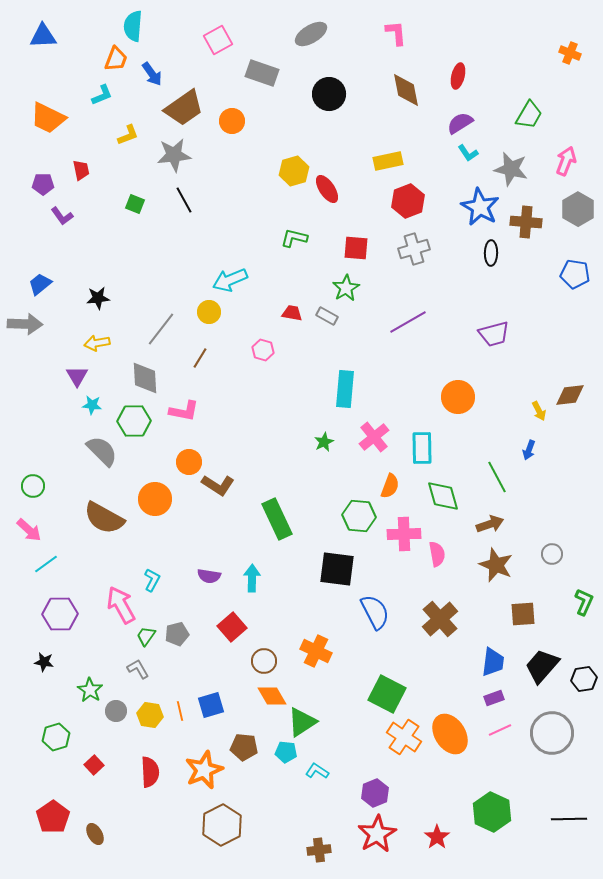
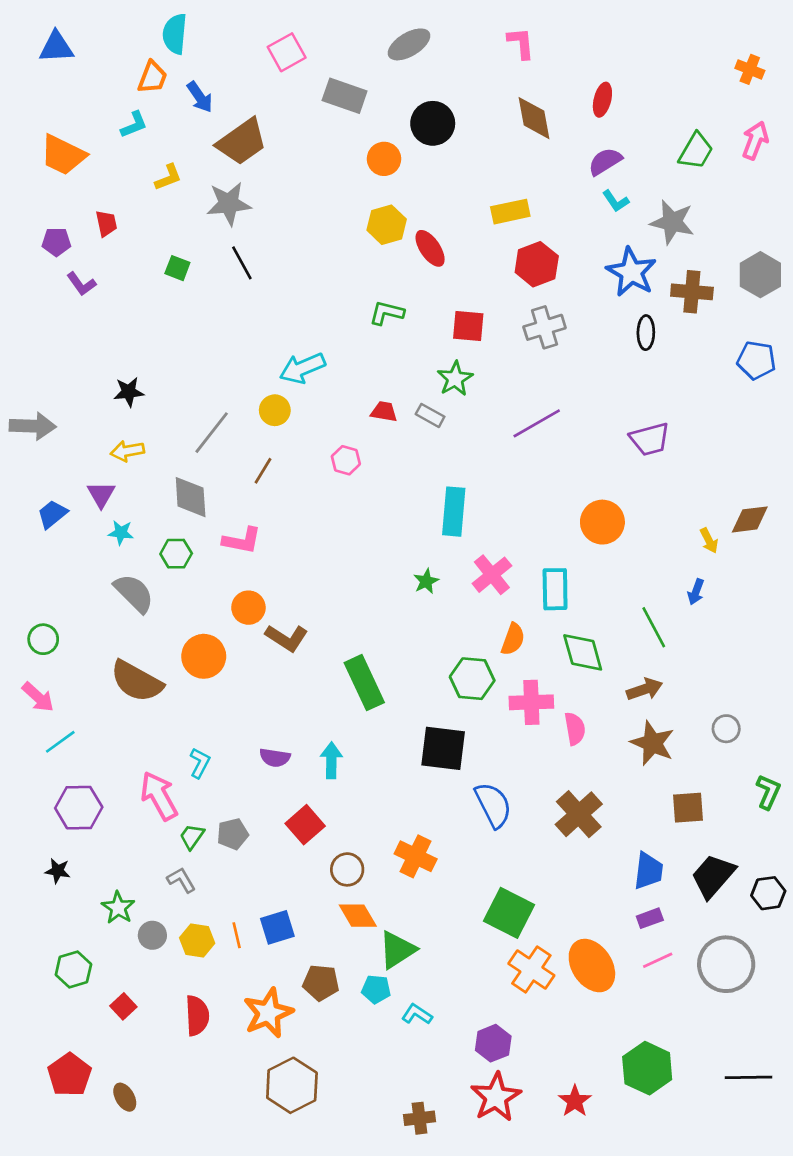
orange circle: (232, 121) -> (384, 159), moved
pink arrow: (566, 161) -> (755, 140), moved
blue trapezoid: (40, 284) -> (52, 514), moved
green hexagon: (134, 421) -> (176, 554), size x0.7

